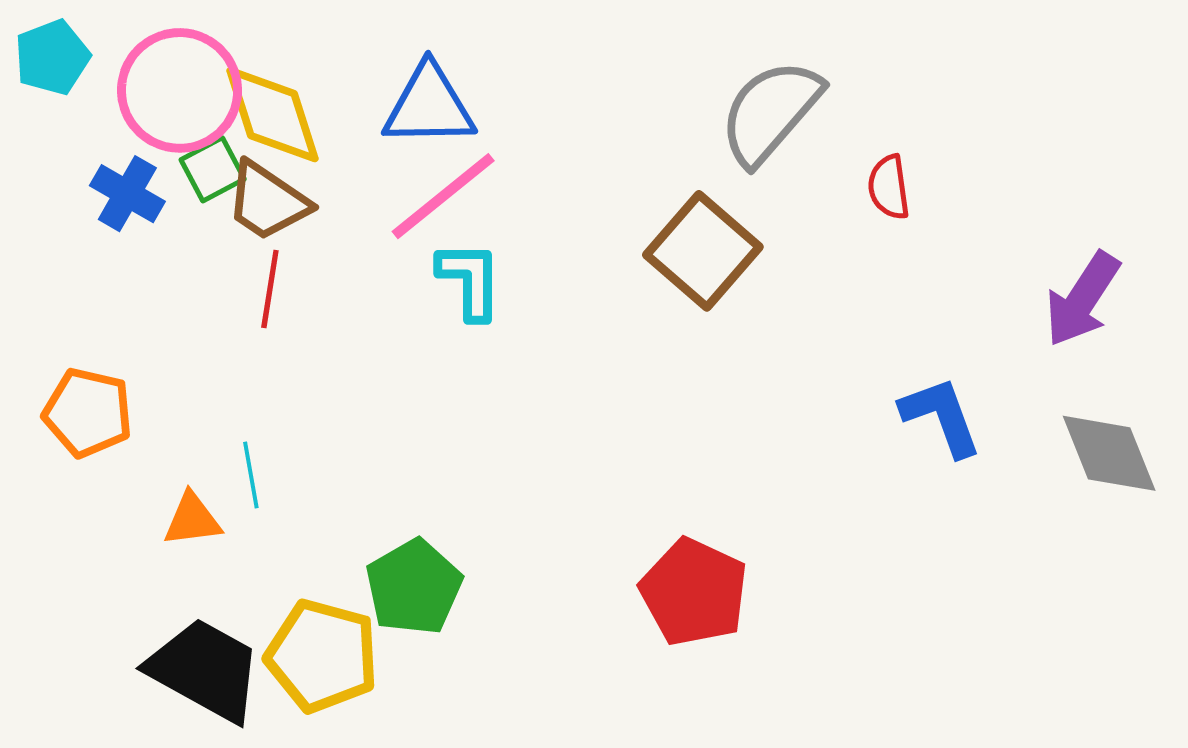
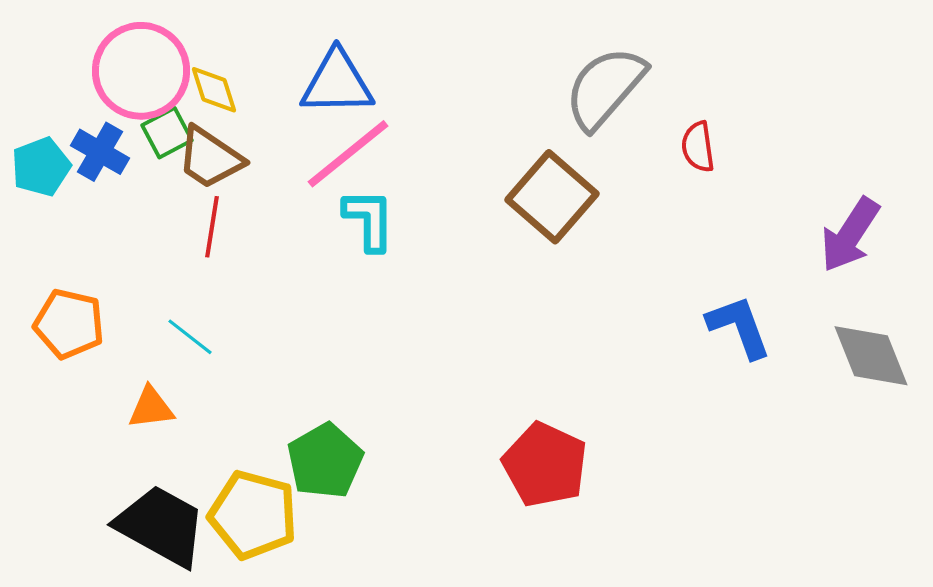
cyan pentagon: (52, 57) -> (41, 167), moved
yellow diamond: (272, 115) -> (214, 90), size x0.6
cyan line: (251, 475) -> (190, 337), moved, turned -42

